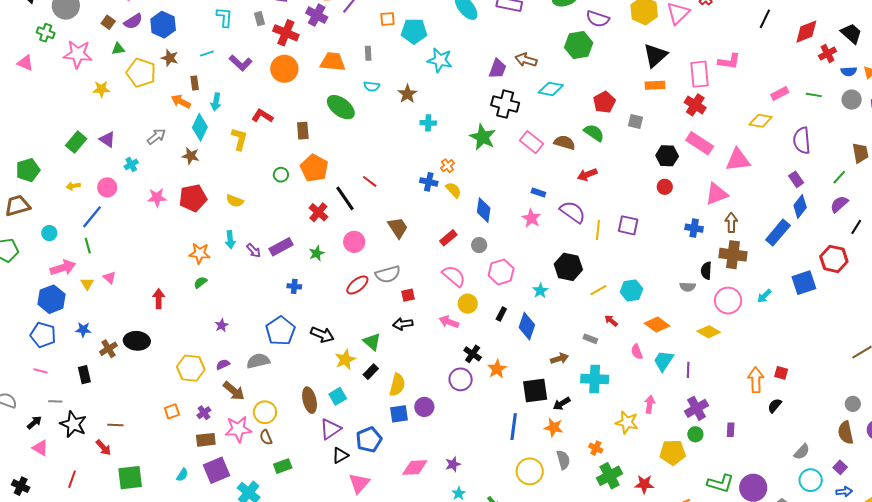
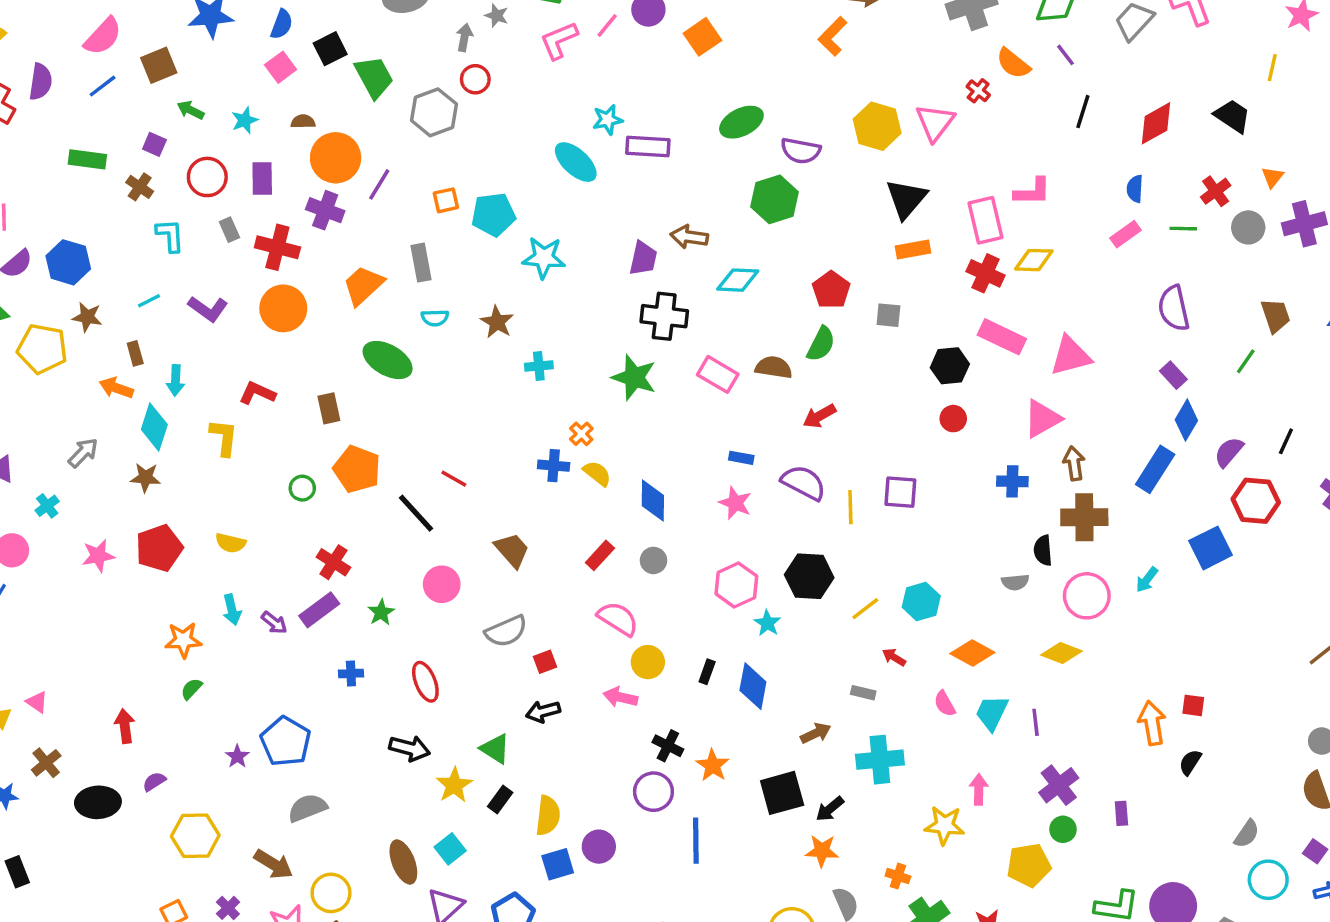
gray rectangle: (368, 53) -> (421, 263), size x1.5
red cross: (827, 53) -> (1216, 191), moved
orange trapezoid: (333, 62) -> (363, 285), turned -40
blue semicircle: (849, 71) -> (1135, 189), moved, turned 105
yellow diamond: (761, 121) -> (1034, 260), moved
green semicircle: (594, 133) -> (821, 344), turned 90
purple semicircle: (839, 204) -> (1229, 452), moved
red cross: (318, 212) -> (333, 562), moved
pink hexagon: (501, 272) -> (736, 585), moved
red ellipse: (357, 285) -> (425, 682), moved, turned -65
blue pentagon: (280, 331) -> (286, 741), moved
brown cross: (108, 349) -> (46, 763), moved
purple semicircle: (223, 364) -> (154, 782), moved
blue line: (514, 427) -> (696, 841), moved

